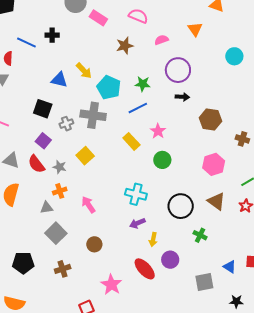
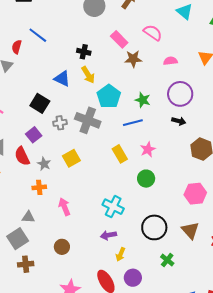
pink rectangle: (98, 18) -> (119, 39), moved
black cross: (52, 35) -> (84, 52), moved
gray triangle: (47, 208) -> (28, 217), moved
gray square: (56, 233) -> (18, 239), moved

